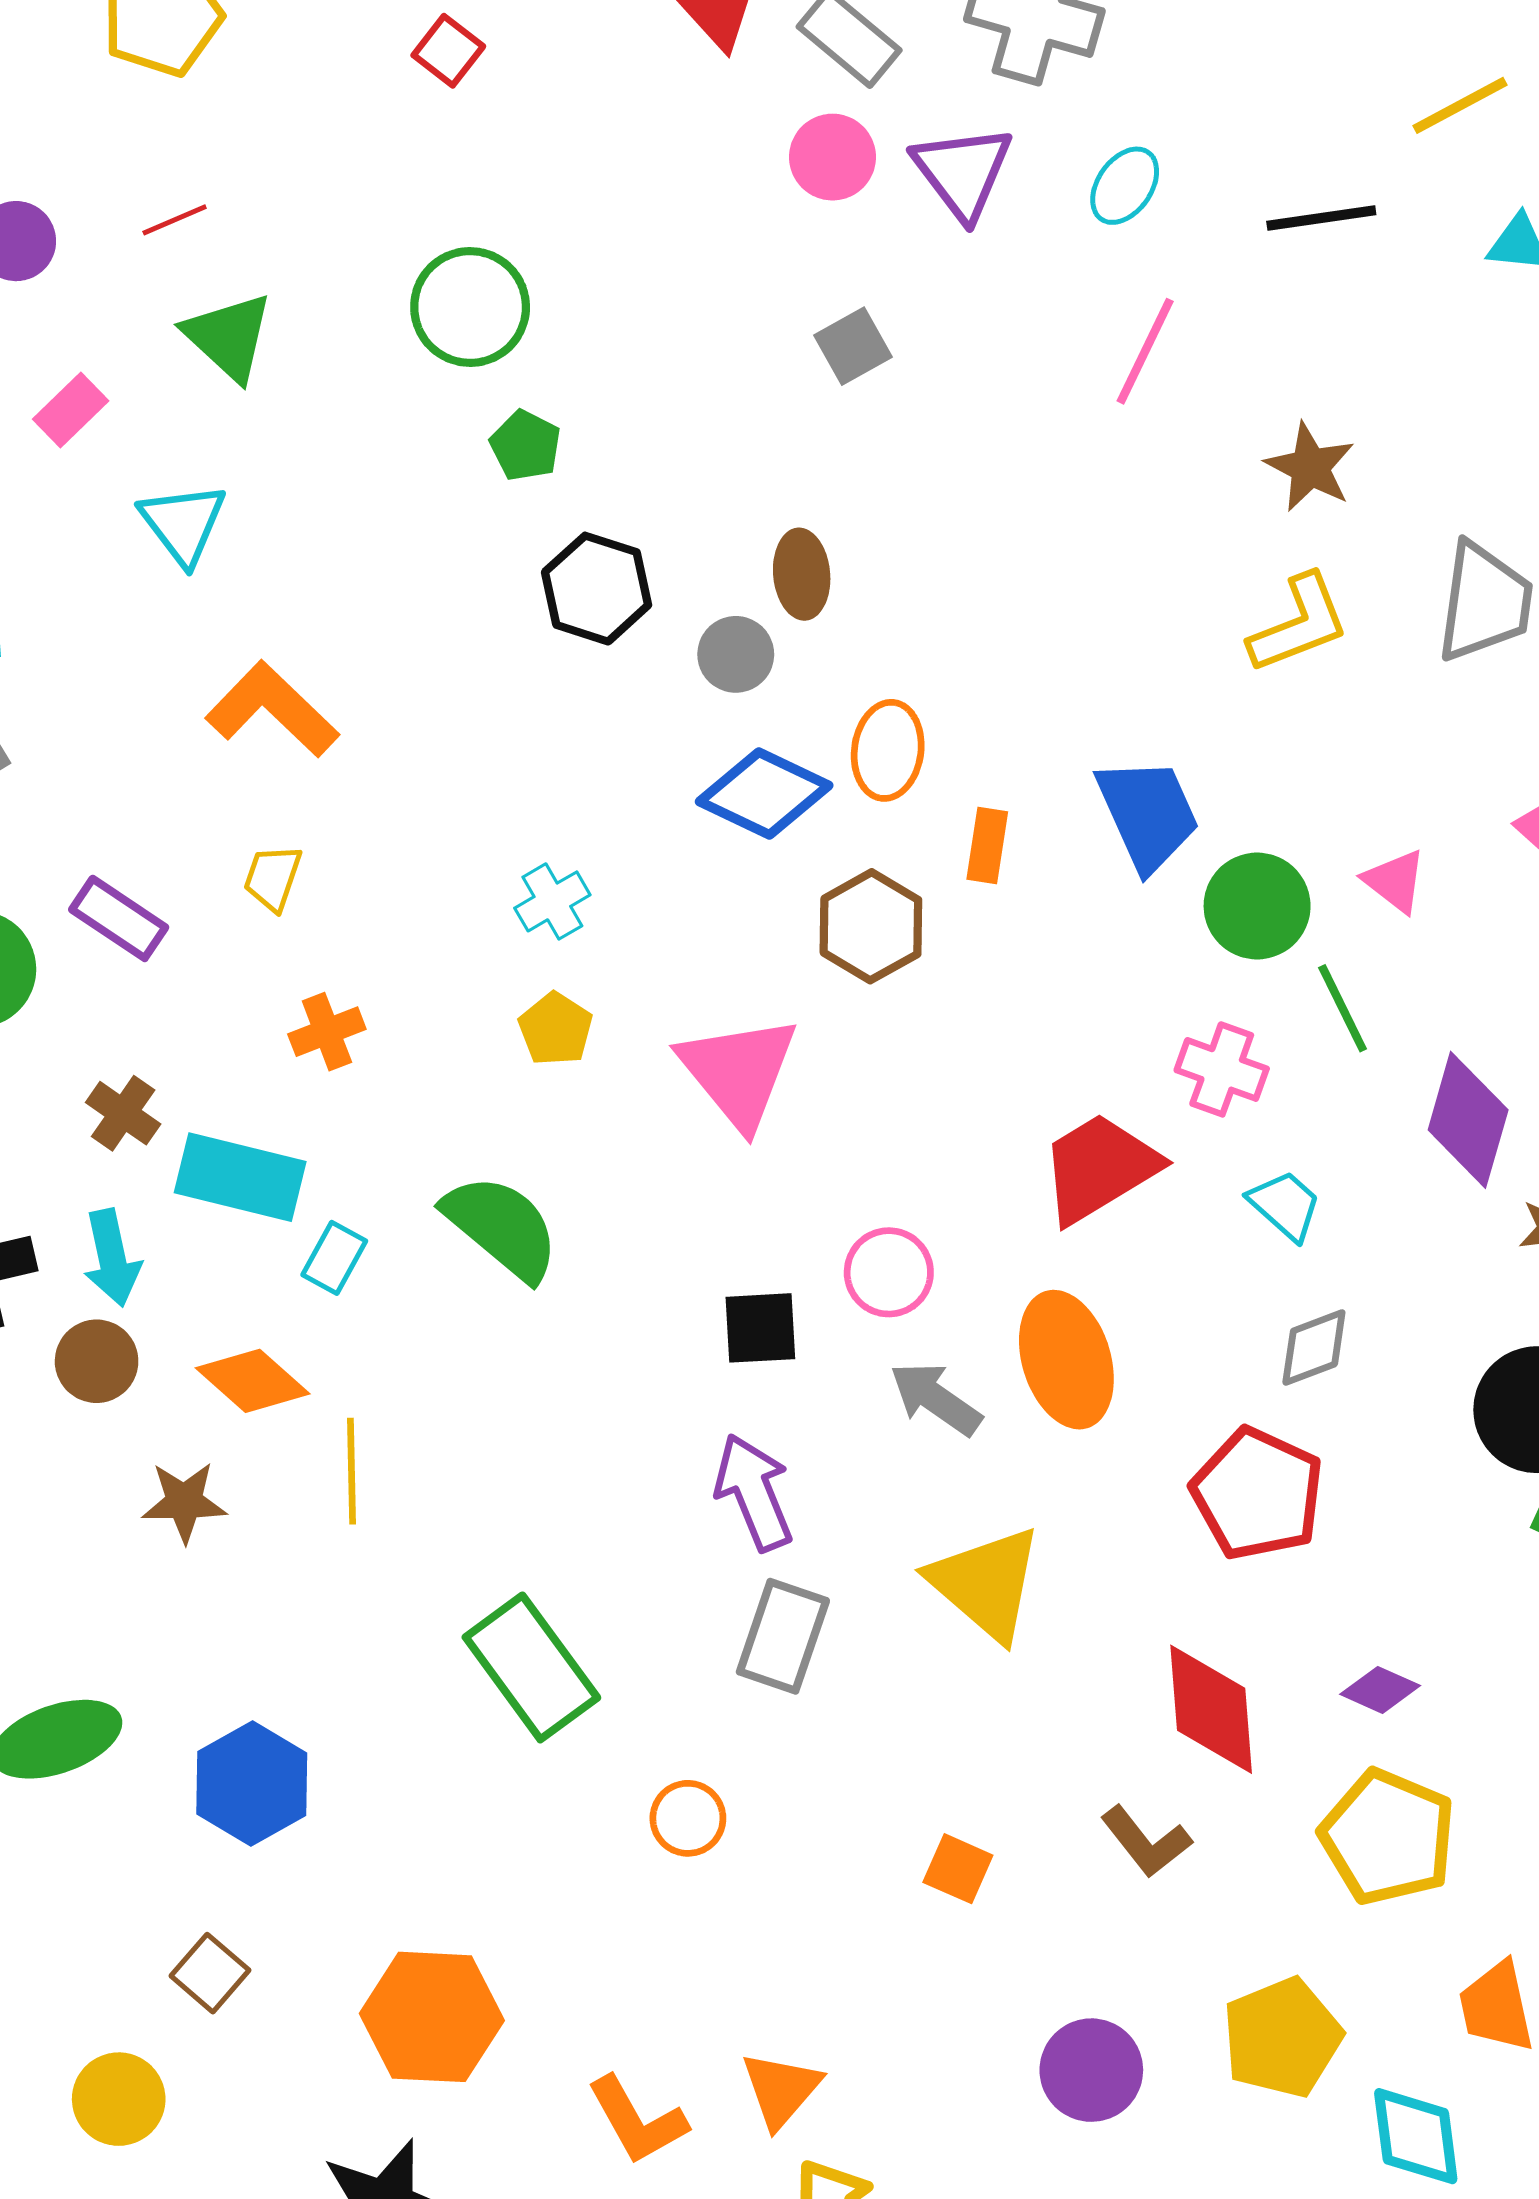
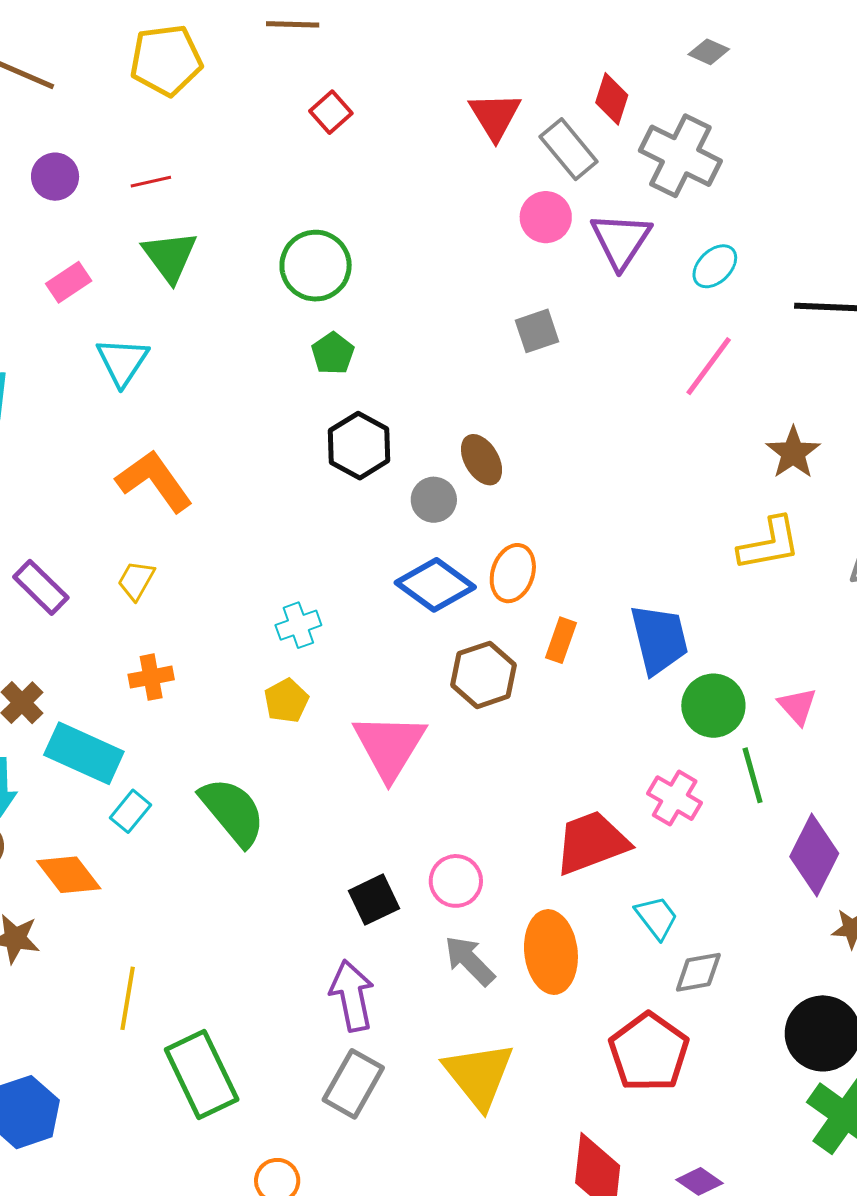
brown ellipse: (802, 574) -> (482, 460), turned -36
cyan trapezoid: (1285, 1205) -> (657, 917), moved
black square: (760, 1328) -> (374, 900), turned -33
yellow line: (352, 1471) -> (128, 998), moved

